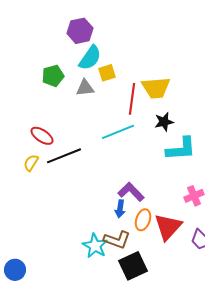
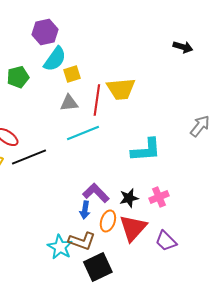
gray triangle: (85, 88) -> (69, 103), moved
black star: (164, 122) -> (129, 198), moved

